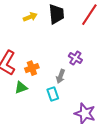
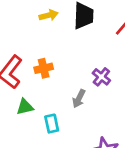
orange cross: (32, 68) -> (44, 68), moved
cyan rectangle: (53, 94) -> (52, 124), moved

